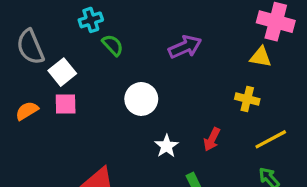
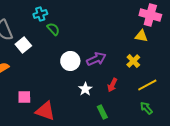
purple arrow: (185, 47) -> (96, 59), moved
yellow cross: (247, 99) -> (133, 61), turned 32
pink square: (66, 104) -> (24, 97), moved

